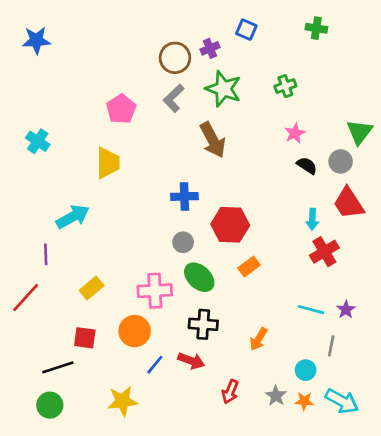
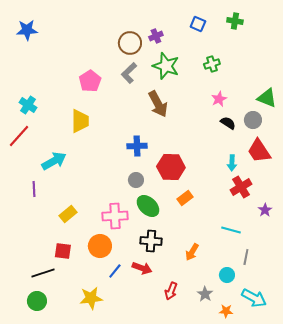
blue square: (246, 30) -> (198, 24), moved
green triangle: (359, 132) -> (267, 98), turned -45
red line: (26, 297) -> (19, 136), moved
purple star: (346, 310) -> (265, 210), moved
orange star: (304, 401) -> (226, 311), moved

